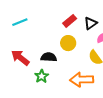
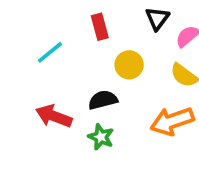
red rectangle: (70, 21) -> (100, 27), moved, turned -48
cyan line: (20, 22) -> (50, 52), moved

